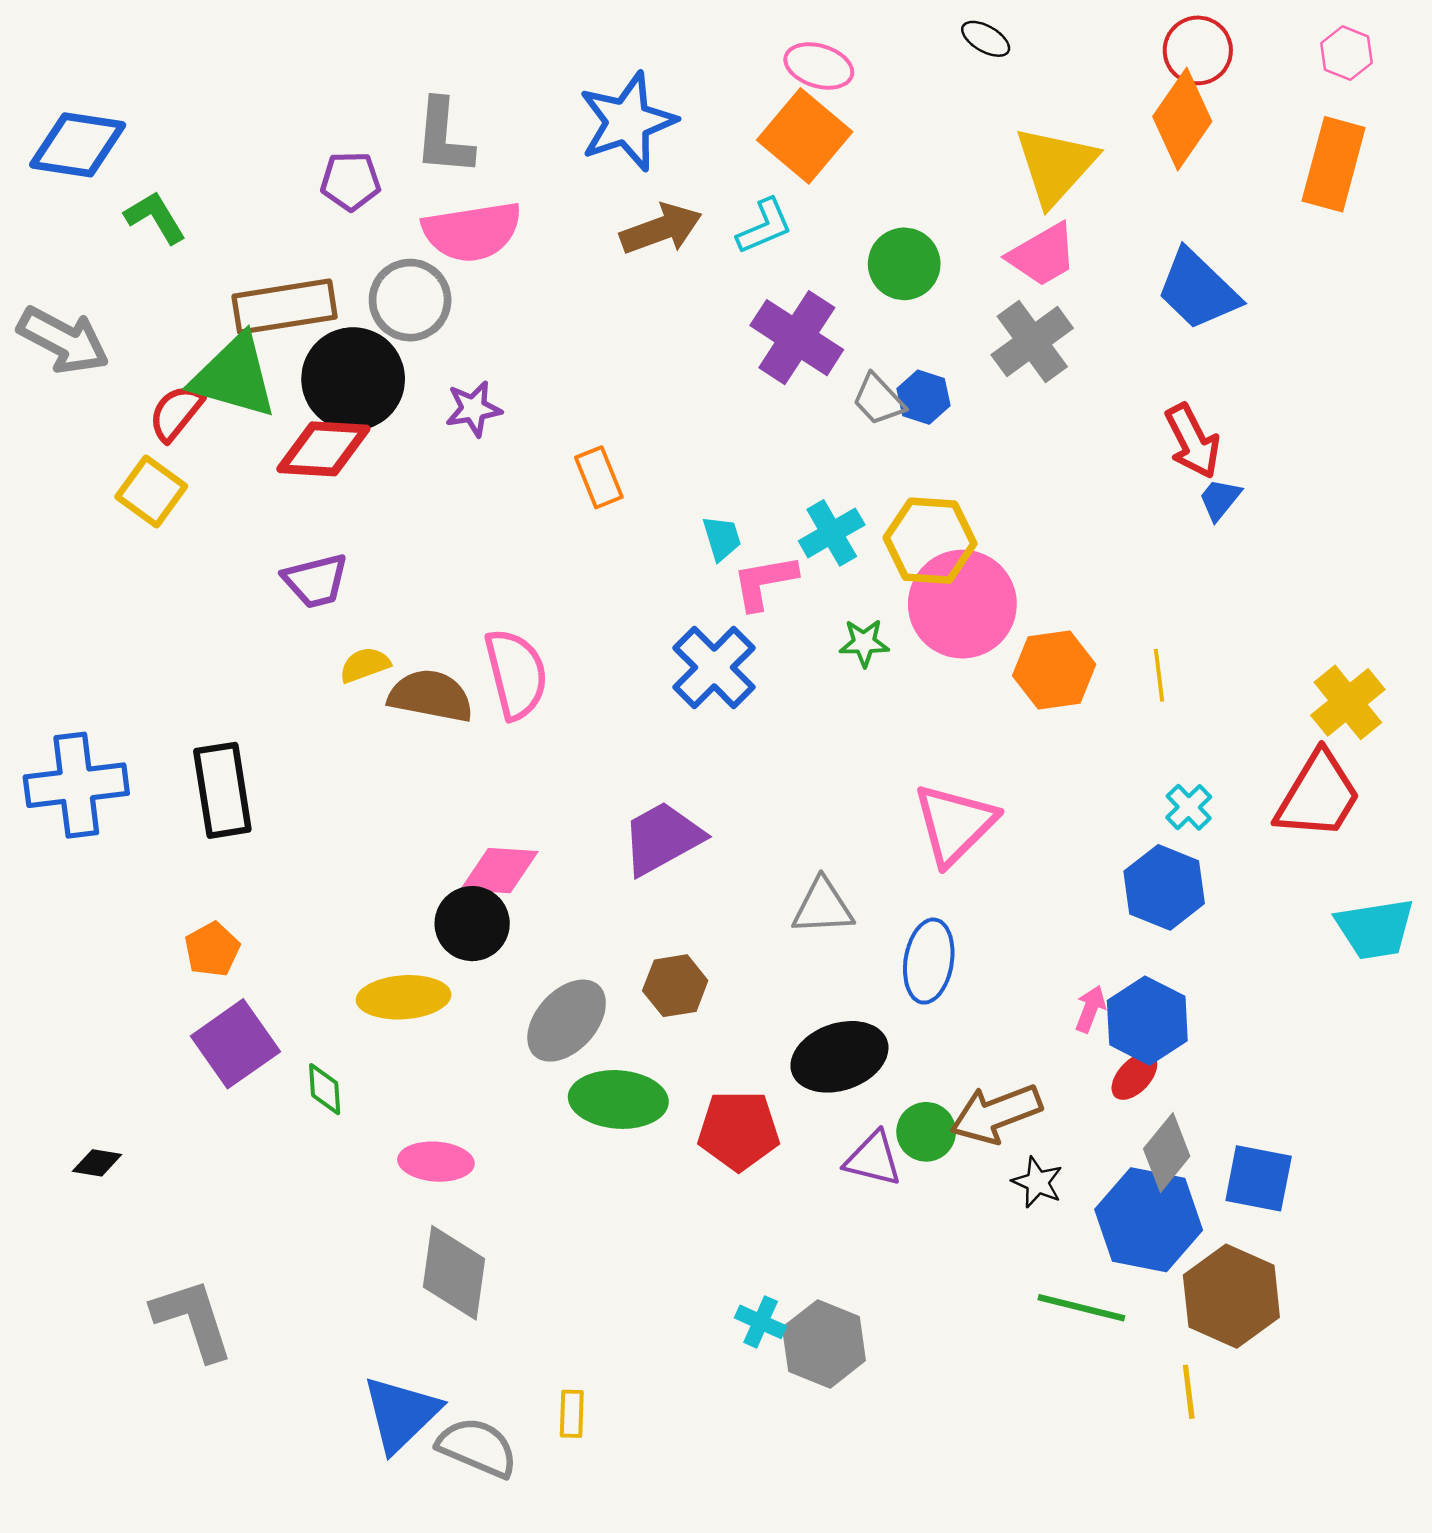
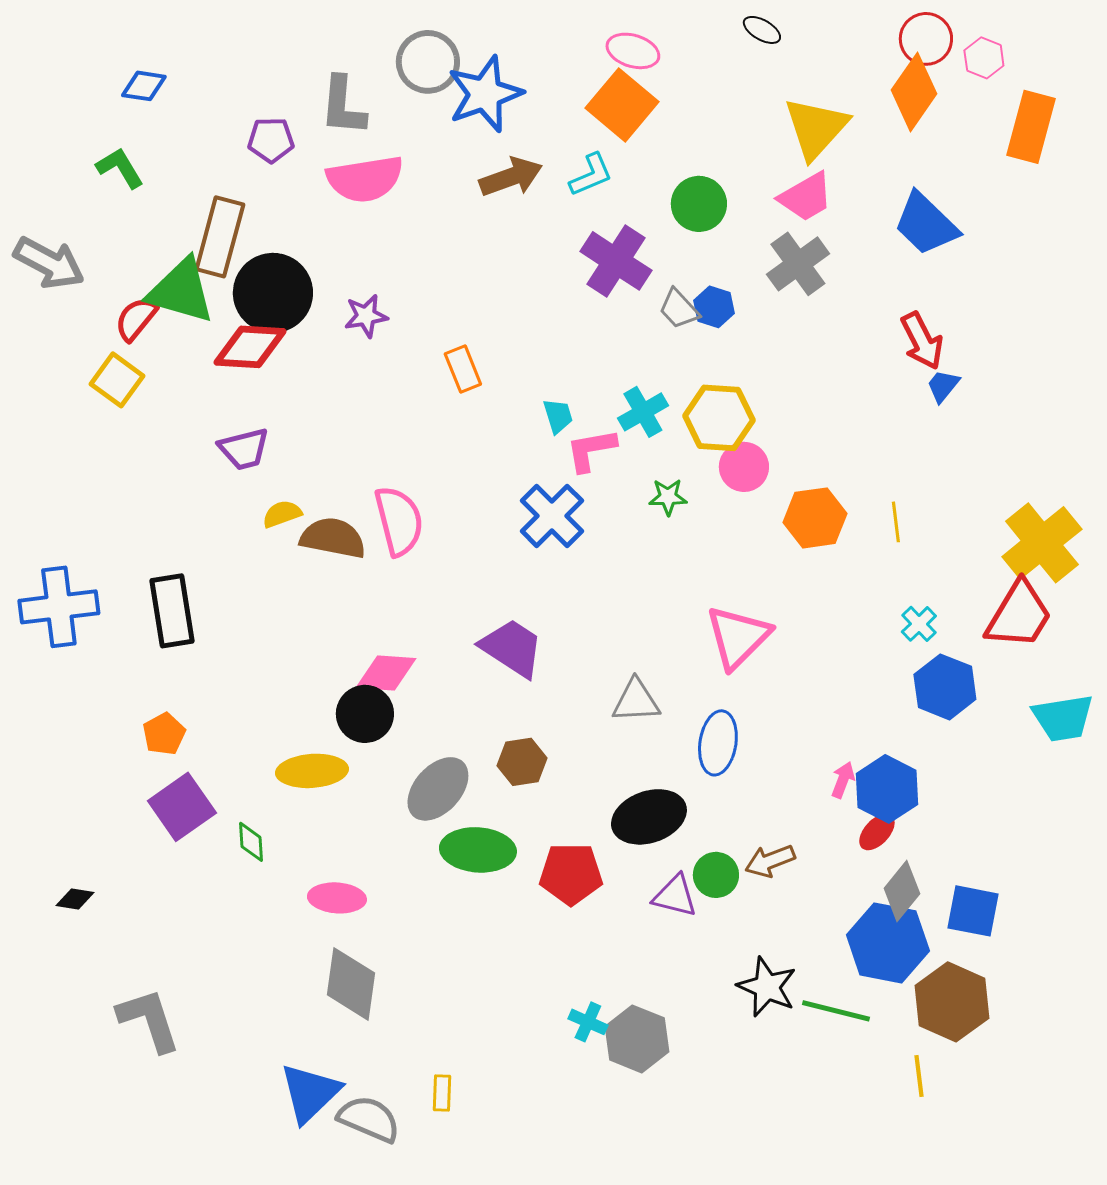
pink hexagon: (1347, 53) -> (984, 58), moved
blue diamond: (78, 145) -> (144, 86), moved, size x0.6
gray circle: (410, 300) -> (428, 62), moved
brown rectangle: (285, 307) -> (220, 237), turned -66
pink circle: (962, 604) -> (744, 467), size x0.6
yellow cross: (1348, 702) -> (1042, 543), size x1.4
purple trapezoid: (662, 838) -> (512, 648), turned 62
blue hexagon: (1164, 887) -> (945, 687), moved
brown arrow: (996, 1114) -> (770, 861), size x0.7
black star: (1037, 1182) -> (767, 987), moved, size x1.5

